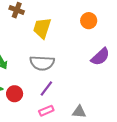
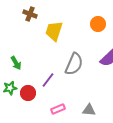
gray semicircle: (42, 63) -> (74, 64), moved, turned -70
purple line: (46, 88) -> (48, 80), moved

